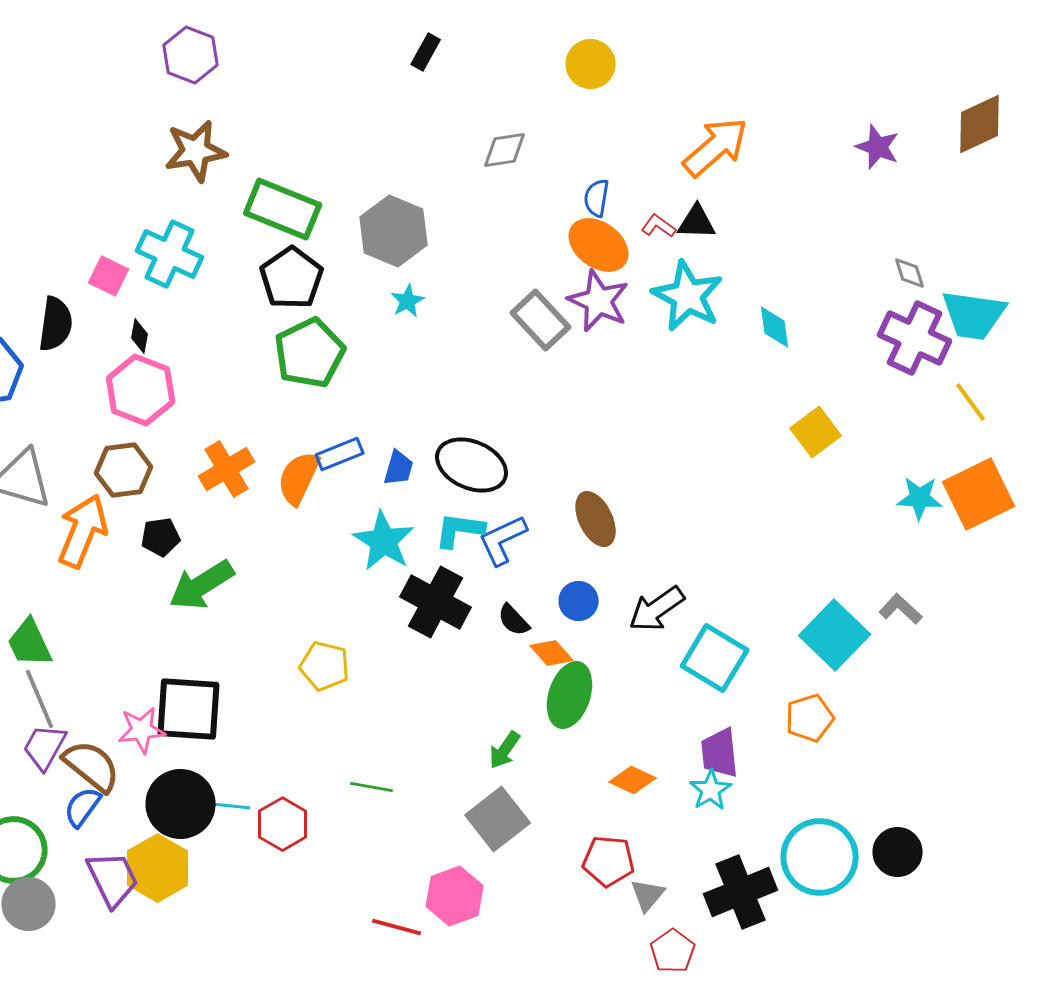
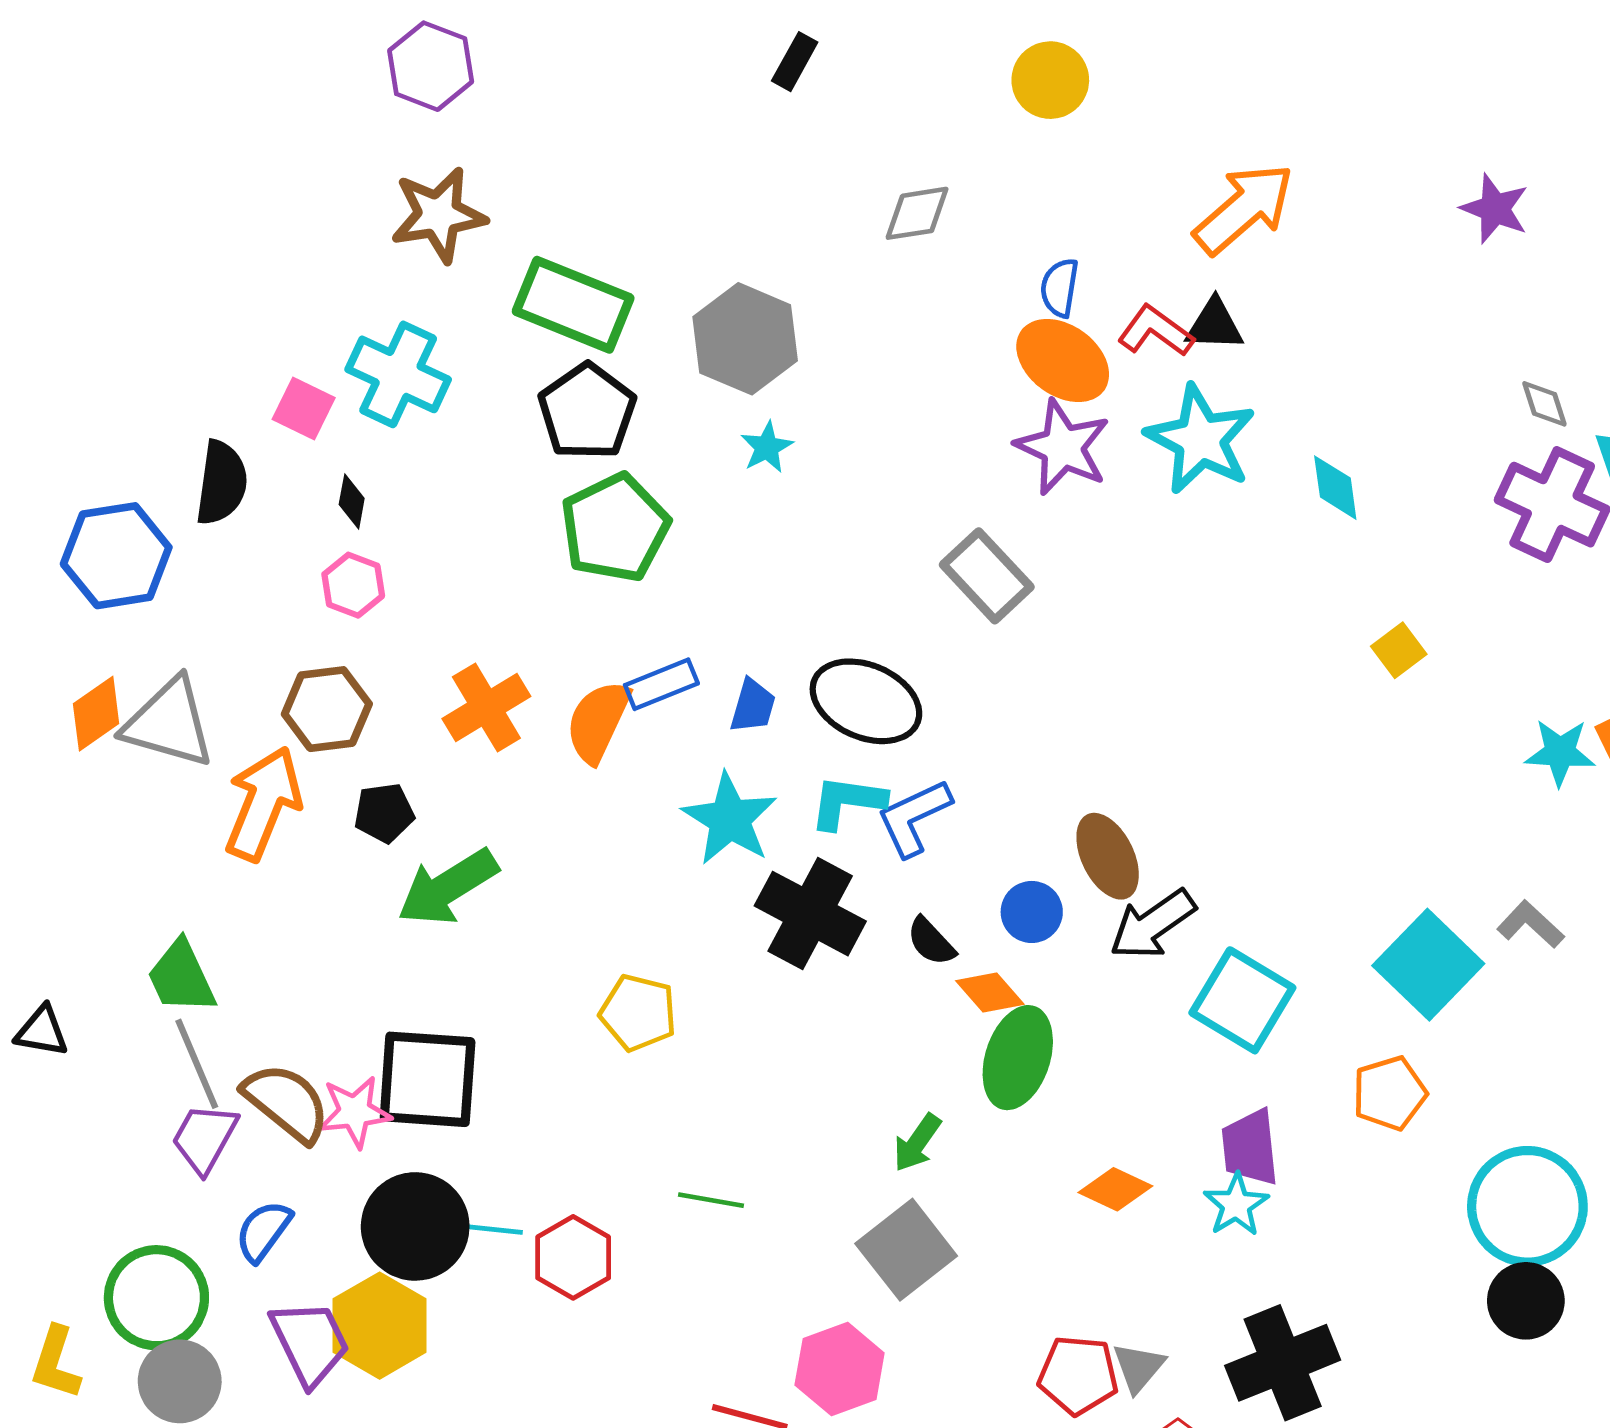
red L-shape: (659, 226) -> (1156, 331), size x1.4
gray rectangle: (541, 320) -> (987, 576), moved
pink hexagon: (141, 390) -> (353, 585), size x0.6
yellow square: (816, 432) -> (1399, 650), size x0.7
brown ellipse: (596, 519) -> (1108, 856), moved
brown semicircle: (92, 766) -> (287, 1103), moved
cyan circle: (820, 857) -> (1527, 1206), moved
red pentagon: (609, 861) -> (1078, 1375), moved

